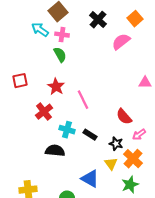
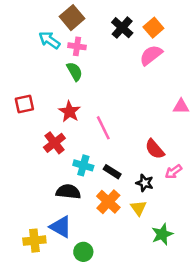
orange square: (135, 19) -> (153, 28), moved
orange cross: (133, 159) -> (108, 202), moved
blue triangle: (90, 179) -> (61, 227), moved

